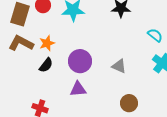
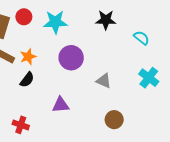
cyan semicircle: (155, 35) -> (141, 38), moved
purple circle: (80, 61) -> (71, 58), moved

